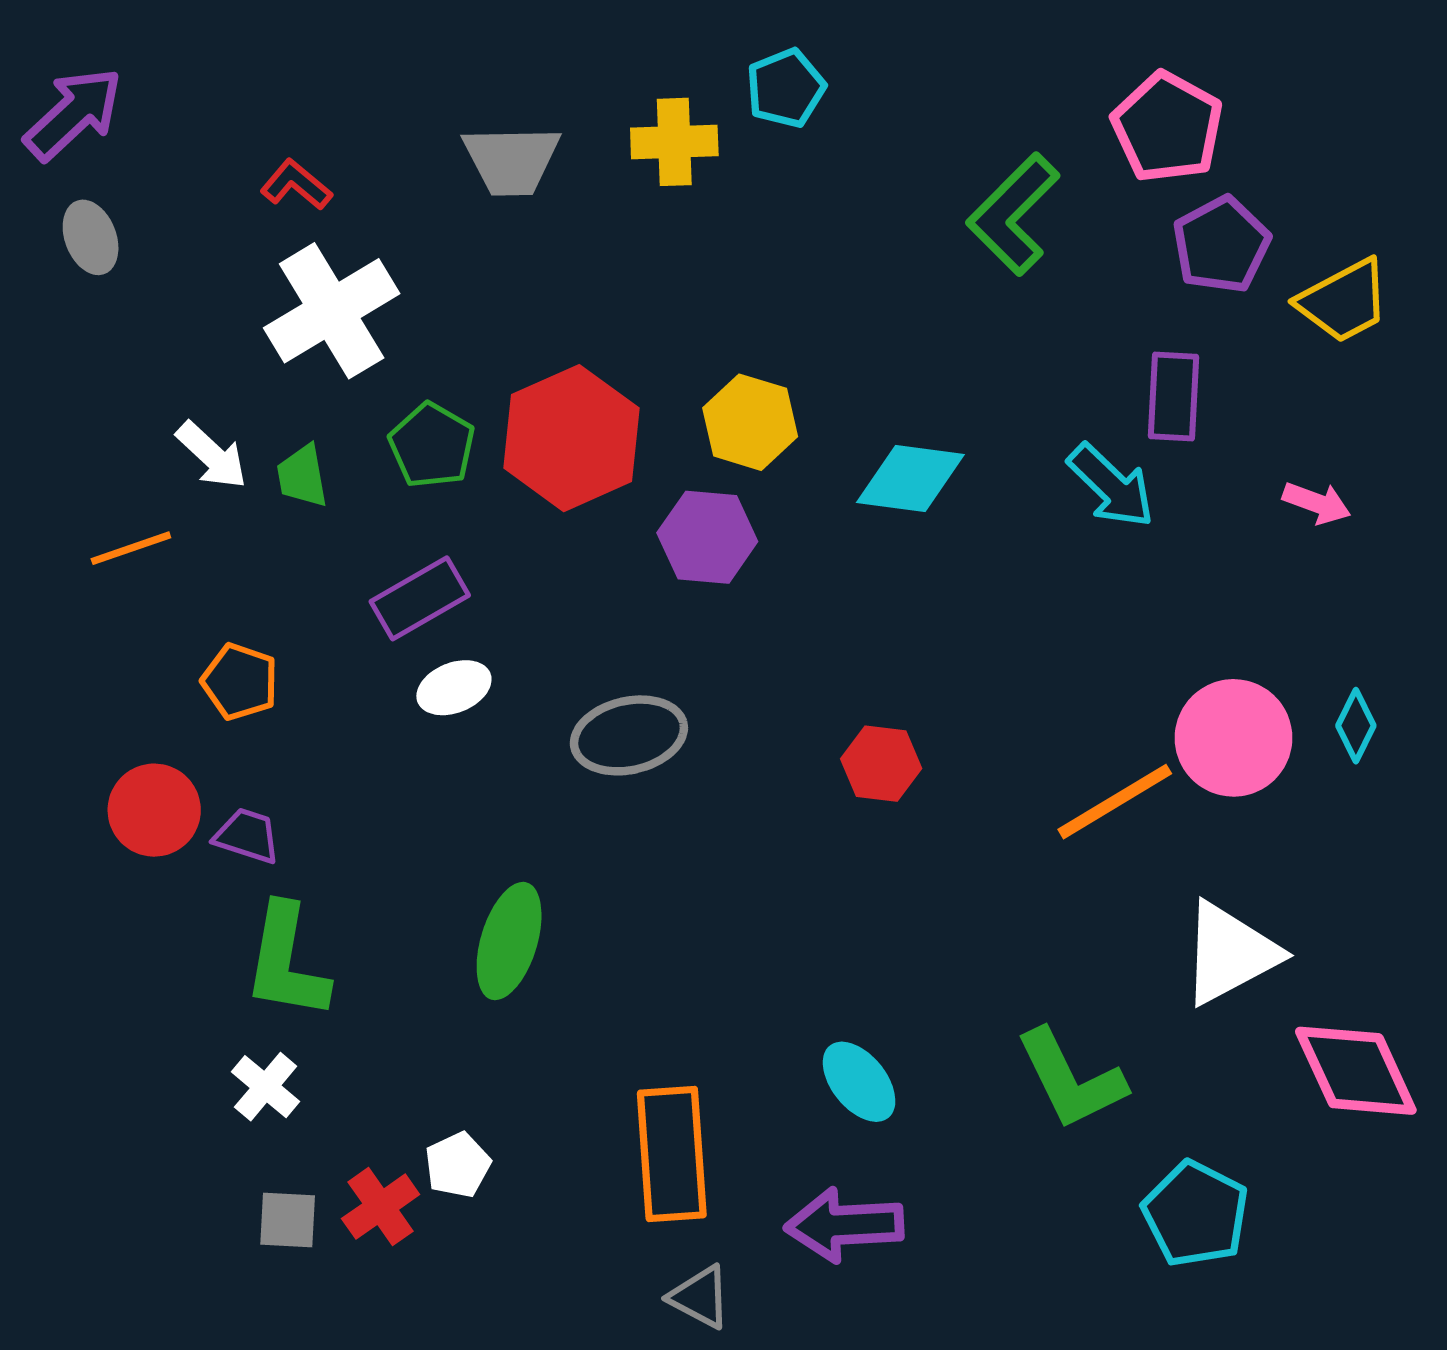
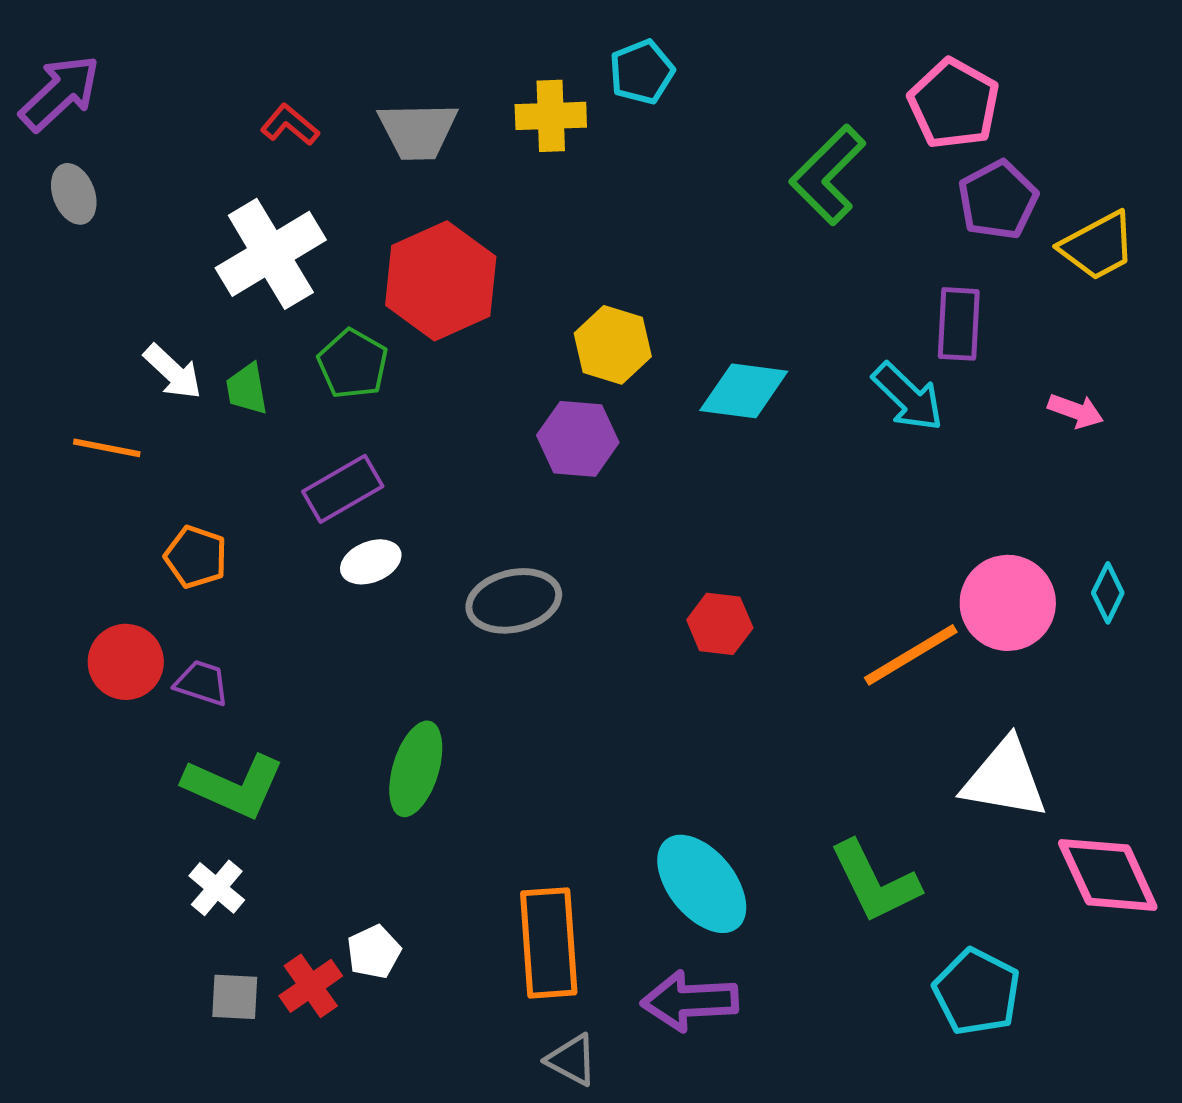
red L-shape: (296, 185) -> (290, 125), moved
red hexagon: (571, 438) -> (441, 281), moved
orange line: (131, 548) -> (107, 448), turned 30
white triangle: (1230, 953) -> (1005, 779), turned 38
green L-shape: (286, 962) -> (234, 786), turned -76
cyan ellipse: (859, 1082) -> (702, 884), size x1.5

